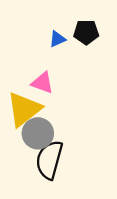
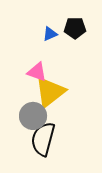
yellow triangle: (24, 109) -> (50, 92), moved

